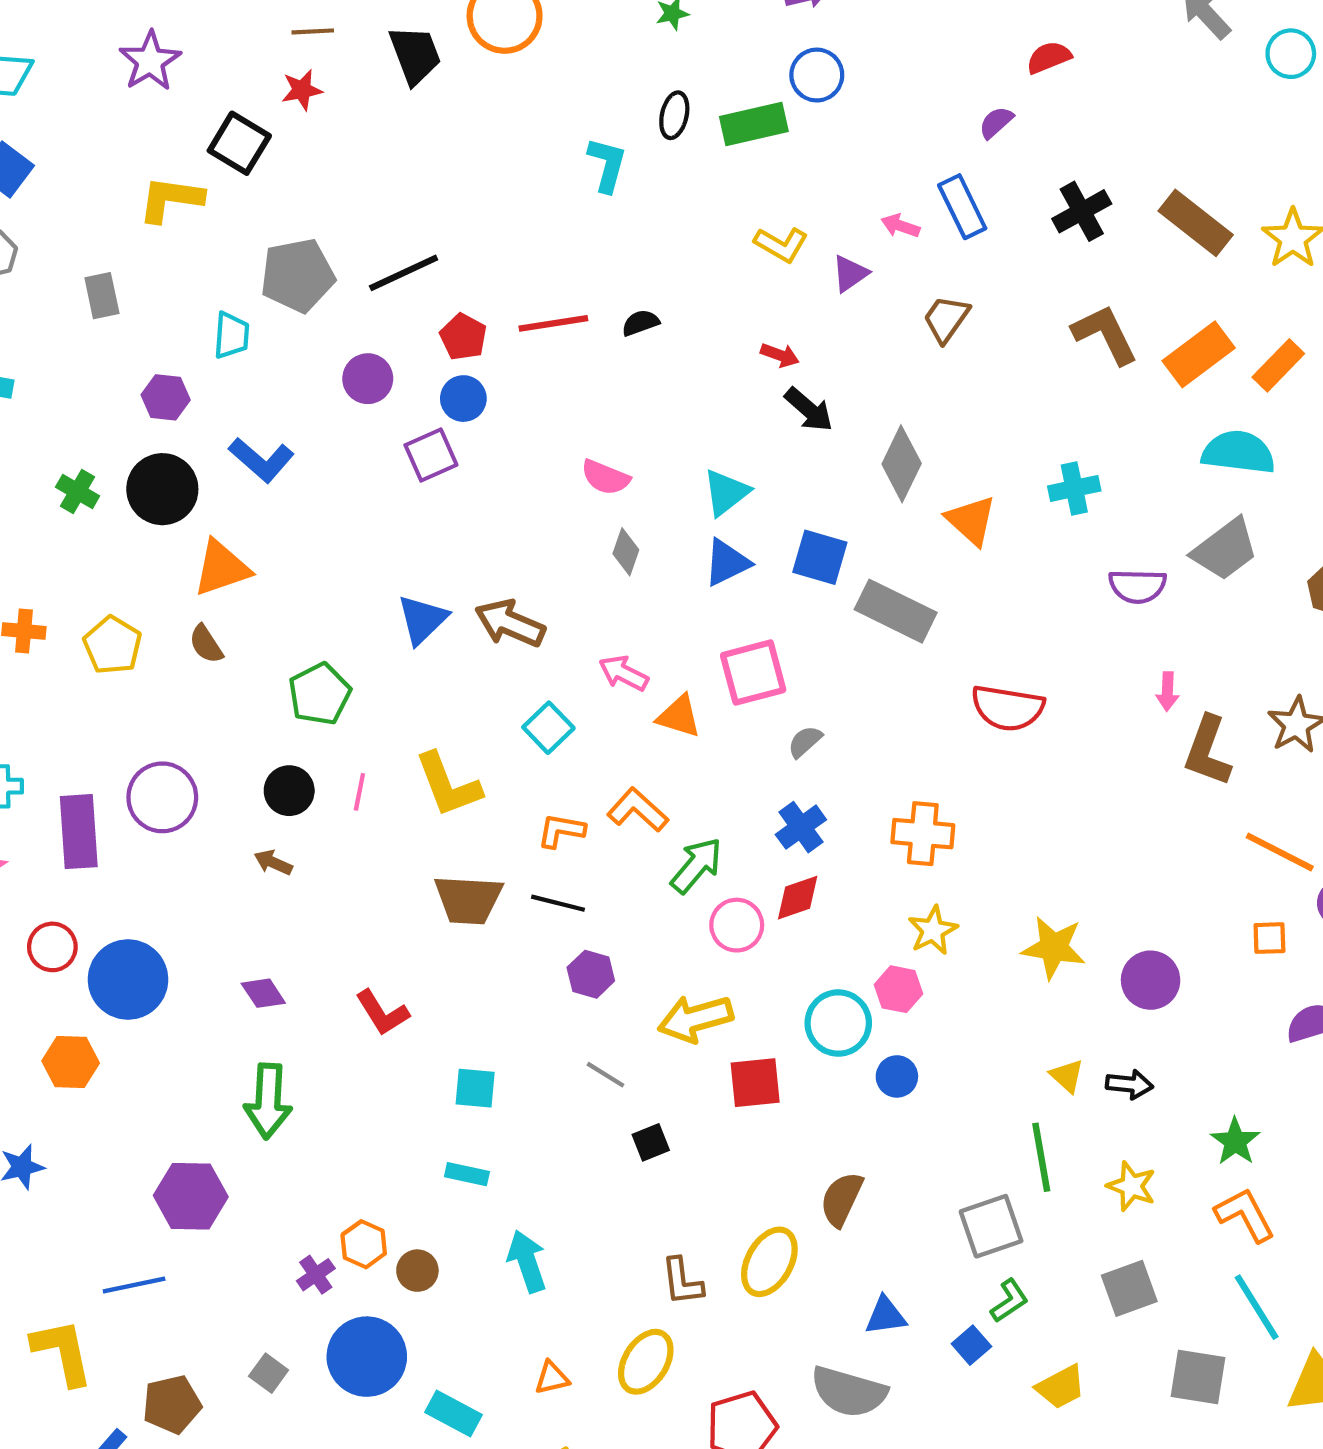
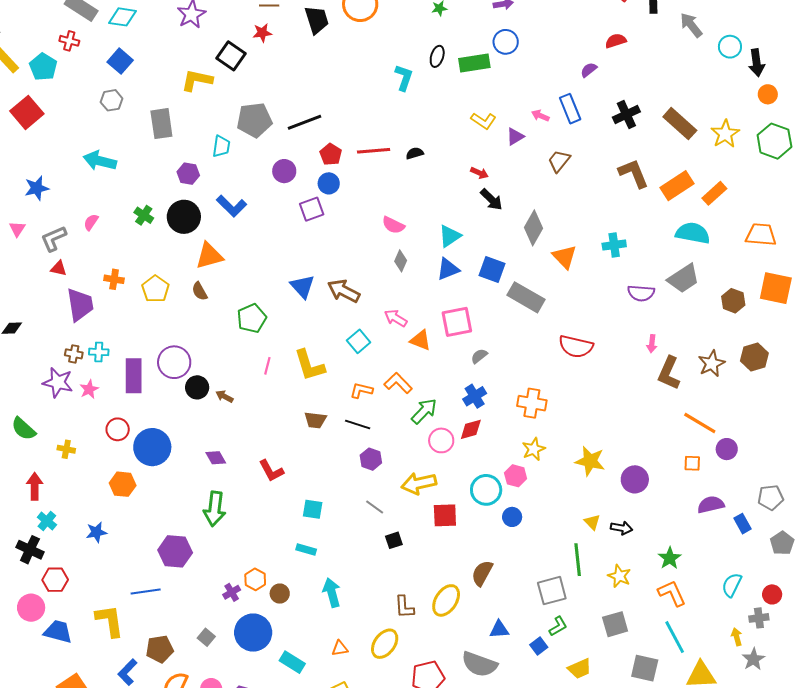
gray rectangle: (102, 296) -> (161, 124), size x1.4
blue triangle: (422, 620) -> (302, 286), turned -32
black circle: (289, 791) -> (197, 387), moved
brown trapezoid: (468, 900) -> (315, 420), size x0.7

